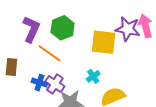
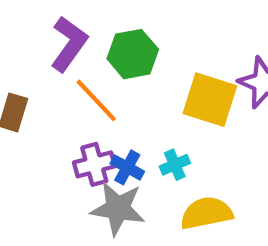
blue cross: (39, 83) -> (127, 167), moved
purple cross: (55, 84) -> (94, 164), turned 30

